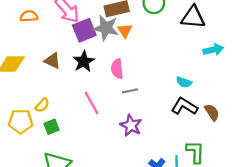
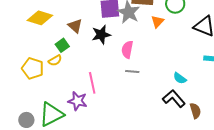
orange triangle: (125, 31) -> (158, 21), moved
pink line: (92, 103) -> (92, 83), moved
purple star: (131, 125) -> (78, 101), moved, turned -30
green square: (52, 127) -> (62, 45), moved, turned -32

